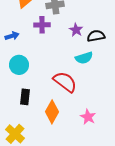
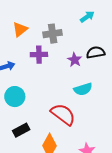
black semicircle: (96, 36) -> (96, 52), moved
black rectangle: (25, 97) -> (21, 130), turned 56

